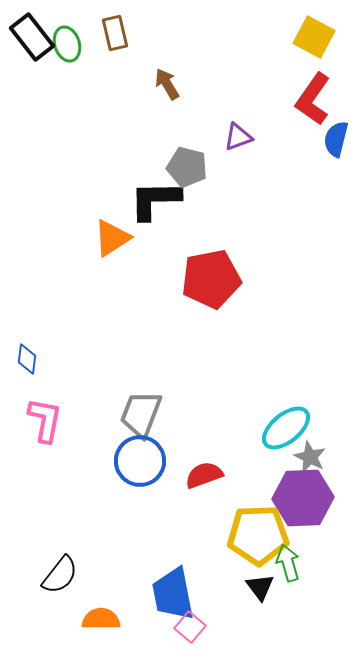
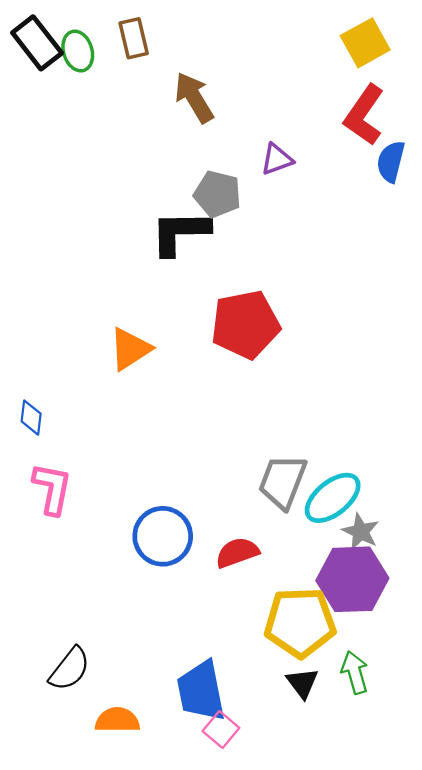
yellow square: (314, 37) -> (365, 43), turned 33
brown arrow: (167, 84) -> (194, 98), size x1.4
orange triangle: (112, 238) -> (130, 349), moved
gray trapezoid: (141, 414) -> (283, 482), moved
green arrow: (288, 563) -> (355, 672), moved

